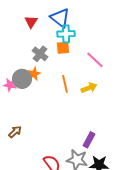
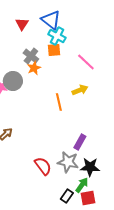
cyan cross: (66, 34) -> (57, 36), turned 30
orange star: (34, 74) -> (34, 68), moved
orange line: (65, 84) -> (59, 102), moved

